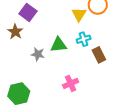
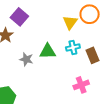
brown rectangle: (99, 55) -> (93, 55), moved
pink cross: (71, 83) -> (81, 85), moved

